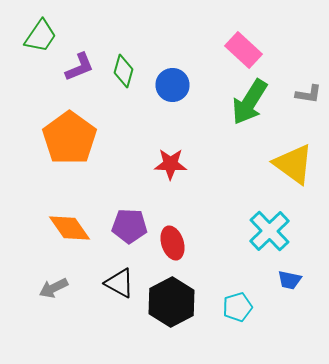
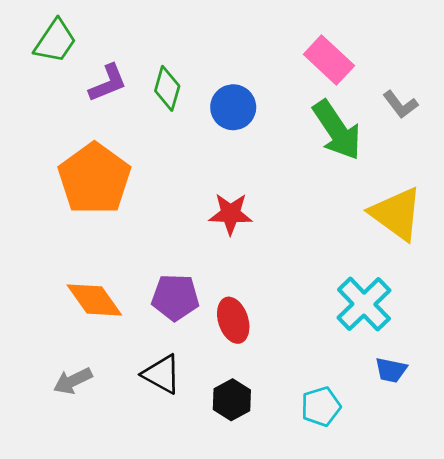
gray L-shape: (308, 94) -> (400, 105), moved, turned 44
green arrow: (250, 102) -> (337, 130), turned -66
black hexagon: (172, 302) -> (232, 400), size x0.6

